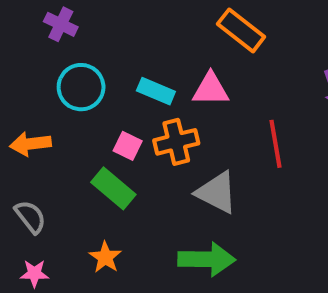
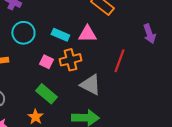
red line: (275, 144) -> (119, 61), turned 30
green rectangle: (113, 188) -> (46, 94), moved

